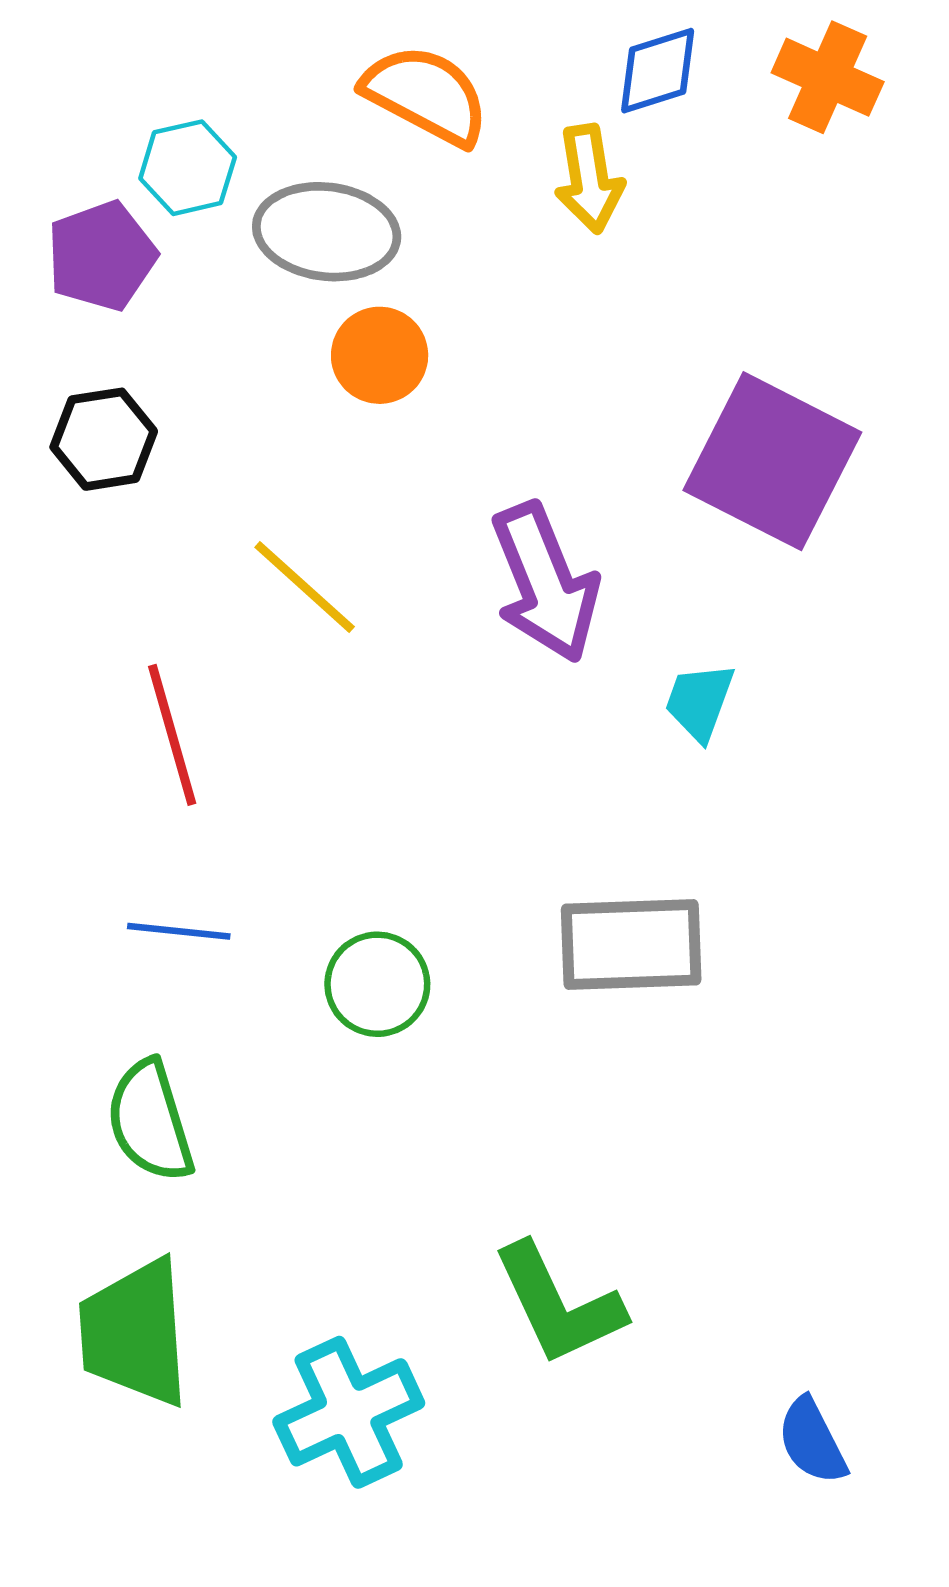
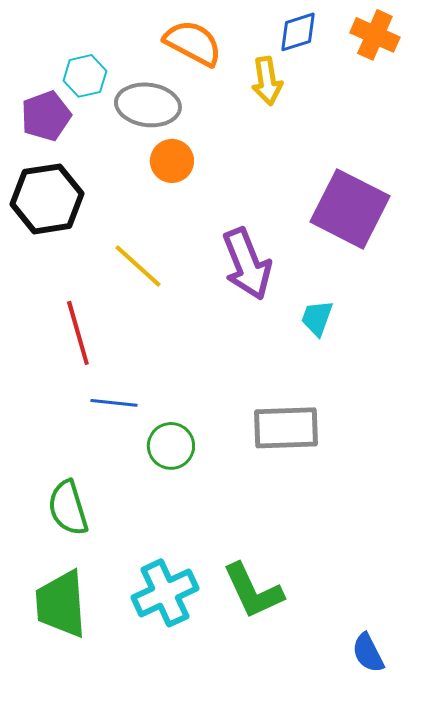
black hexagon: (104, 439) -> (47, 199), size x1.5
blue line: (179, 931) -> (114, 403), moved
cyan cross: (349, 1412) -> (165, 593), moved

